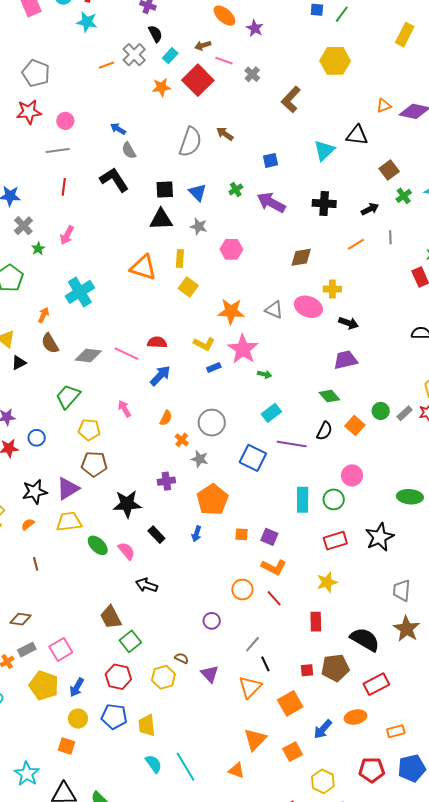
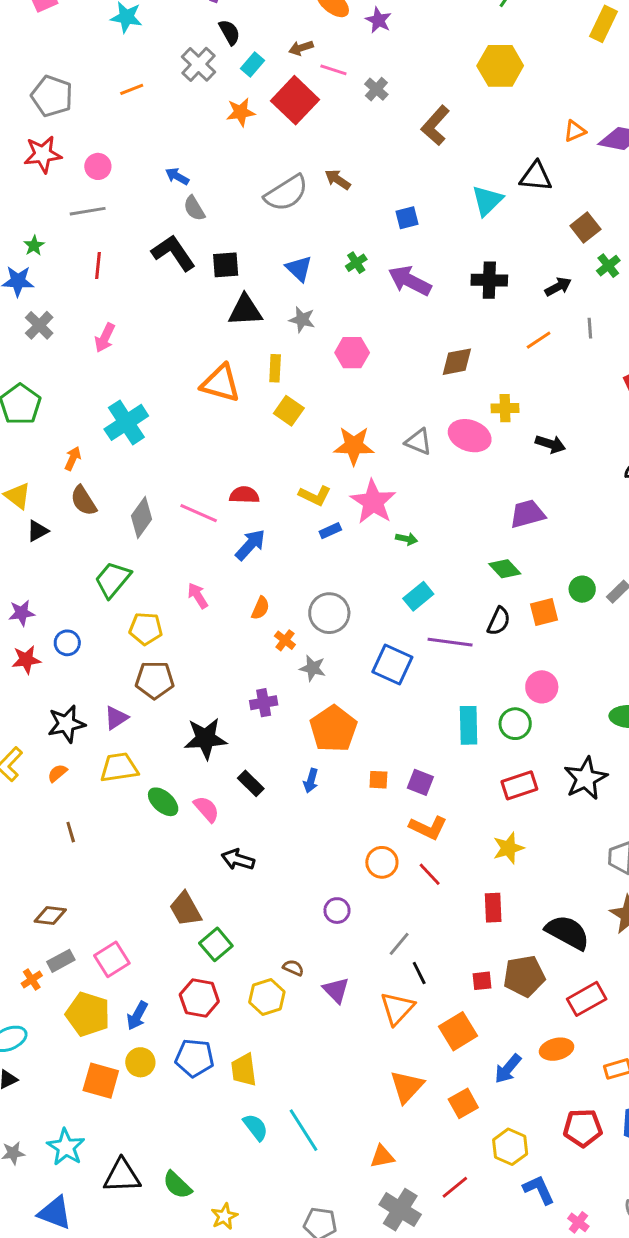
orange line: (107, 65) -> (132, 89), moved
gray semicircle: (190, 142) -> (286, 193), turned 40
black square: (165, 190) -> (226, 265), moved
green star: (38, 249) -> (34, 246), moved
black arrow: (349, 323) -> (550, 444), moved
gray diamond: (88, 356) -> (142, 517), turned -60
orange square: (355, 426) -> (544, 612), turned 36
purple triangle: (68, 489) -> (116, 718), size x0.7
orange square: (66, 746) -> (101, 1081), moved, size x1.4
orange triangle: (236, 770) -> (382, 1157), moved, turned -30

